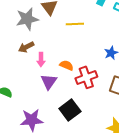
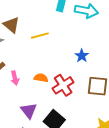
purple triangle: (49, 82) -> (29, 111), moved

